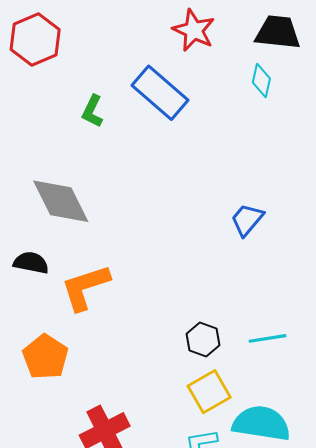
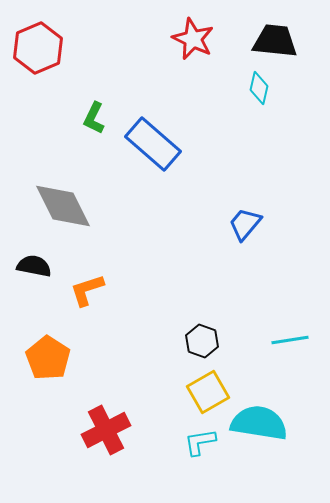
blue rectangle: (160, 93) -> (153, 144), moved
orange L-shape: (85, 287) -> (87, 290), size x0.7
cyan line: (267, 338) -> (290, 340), moved

